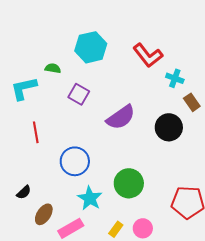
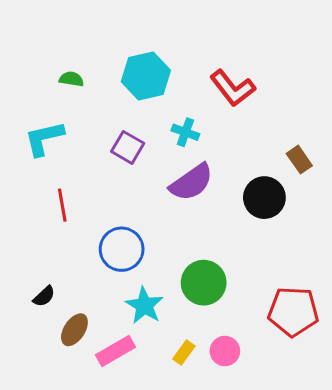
green semicircle: (53, 68) -> (71, 79), moved
cyan cross: (175, 78) -> (185, 132), moved

